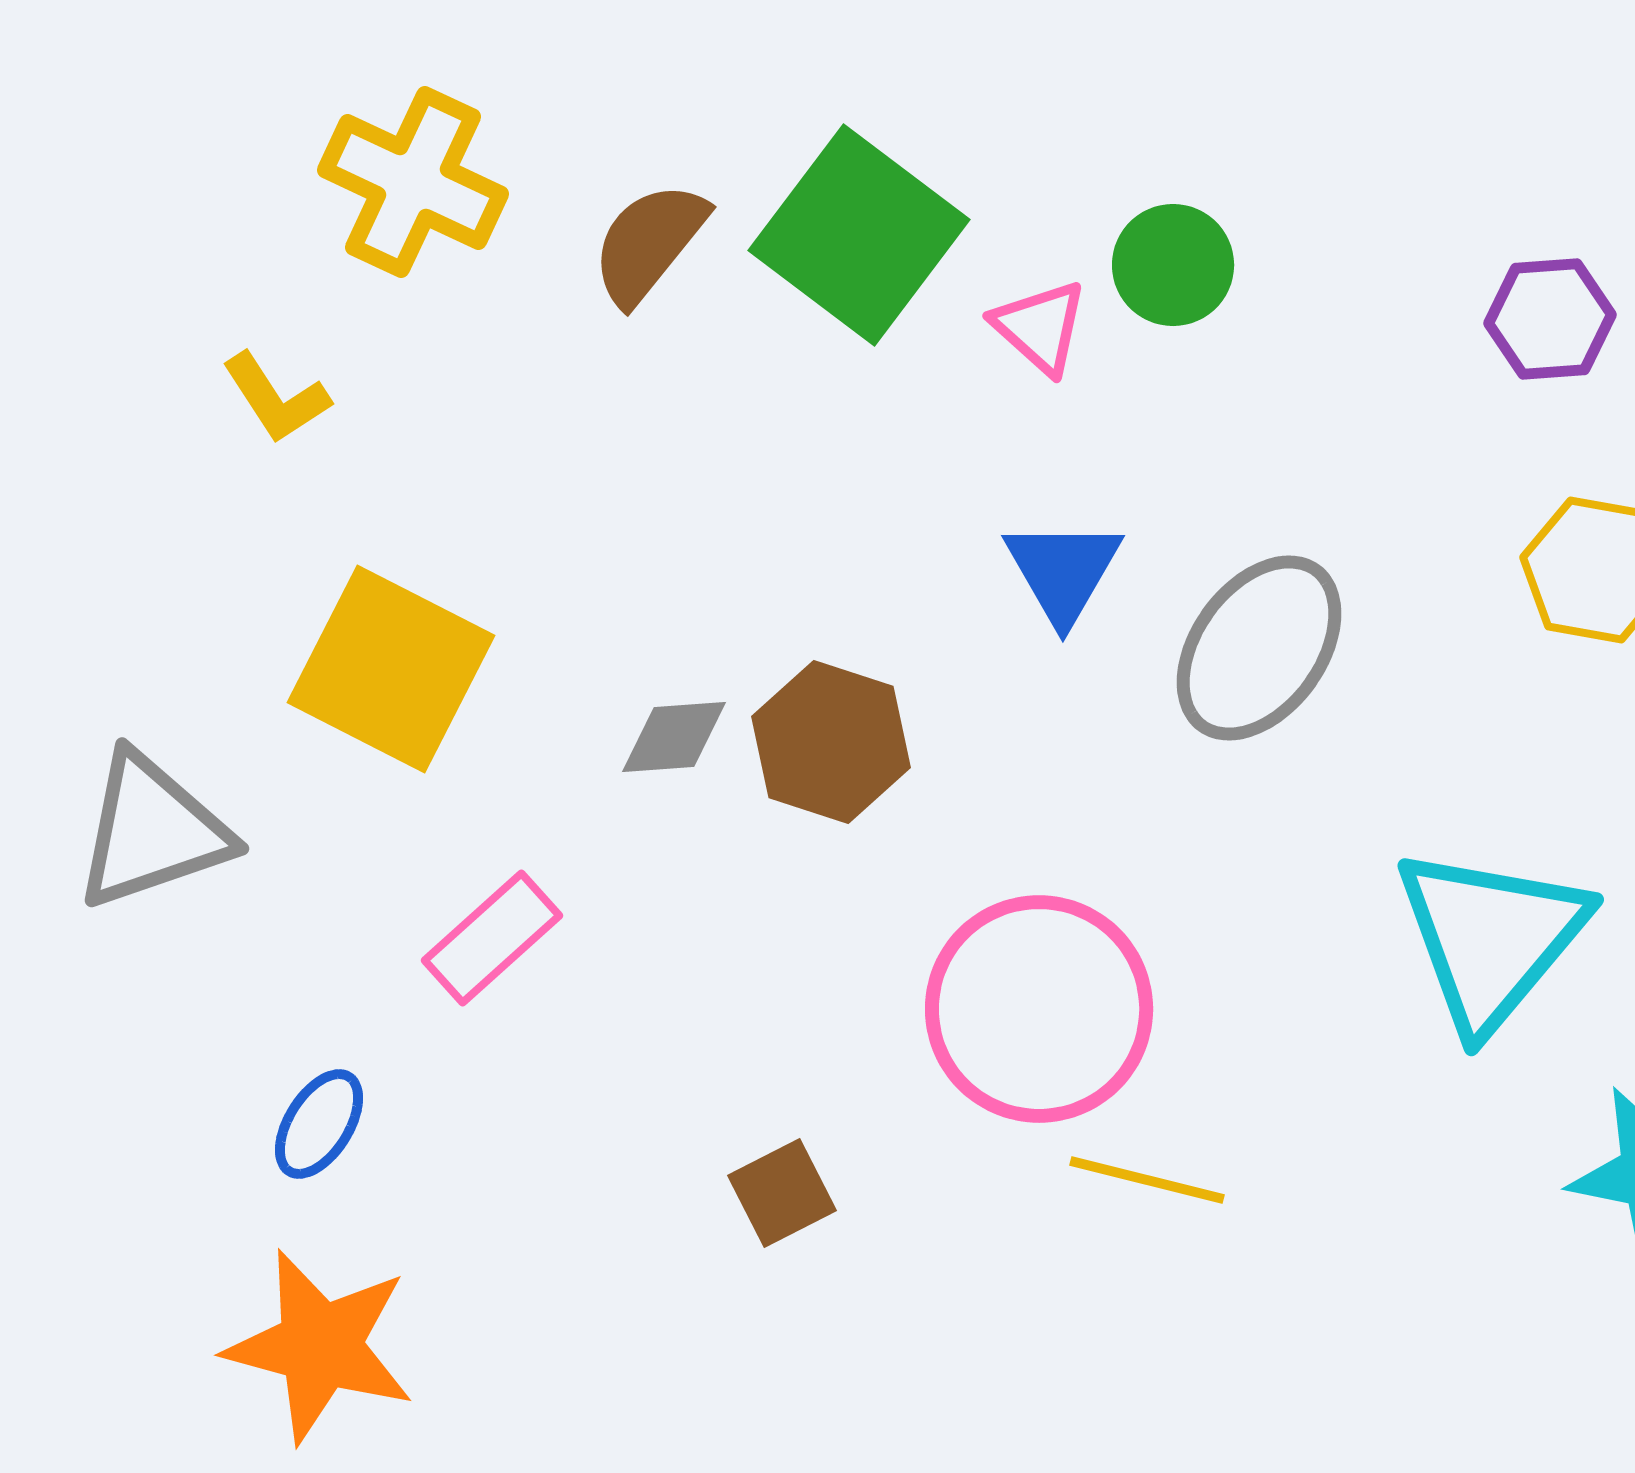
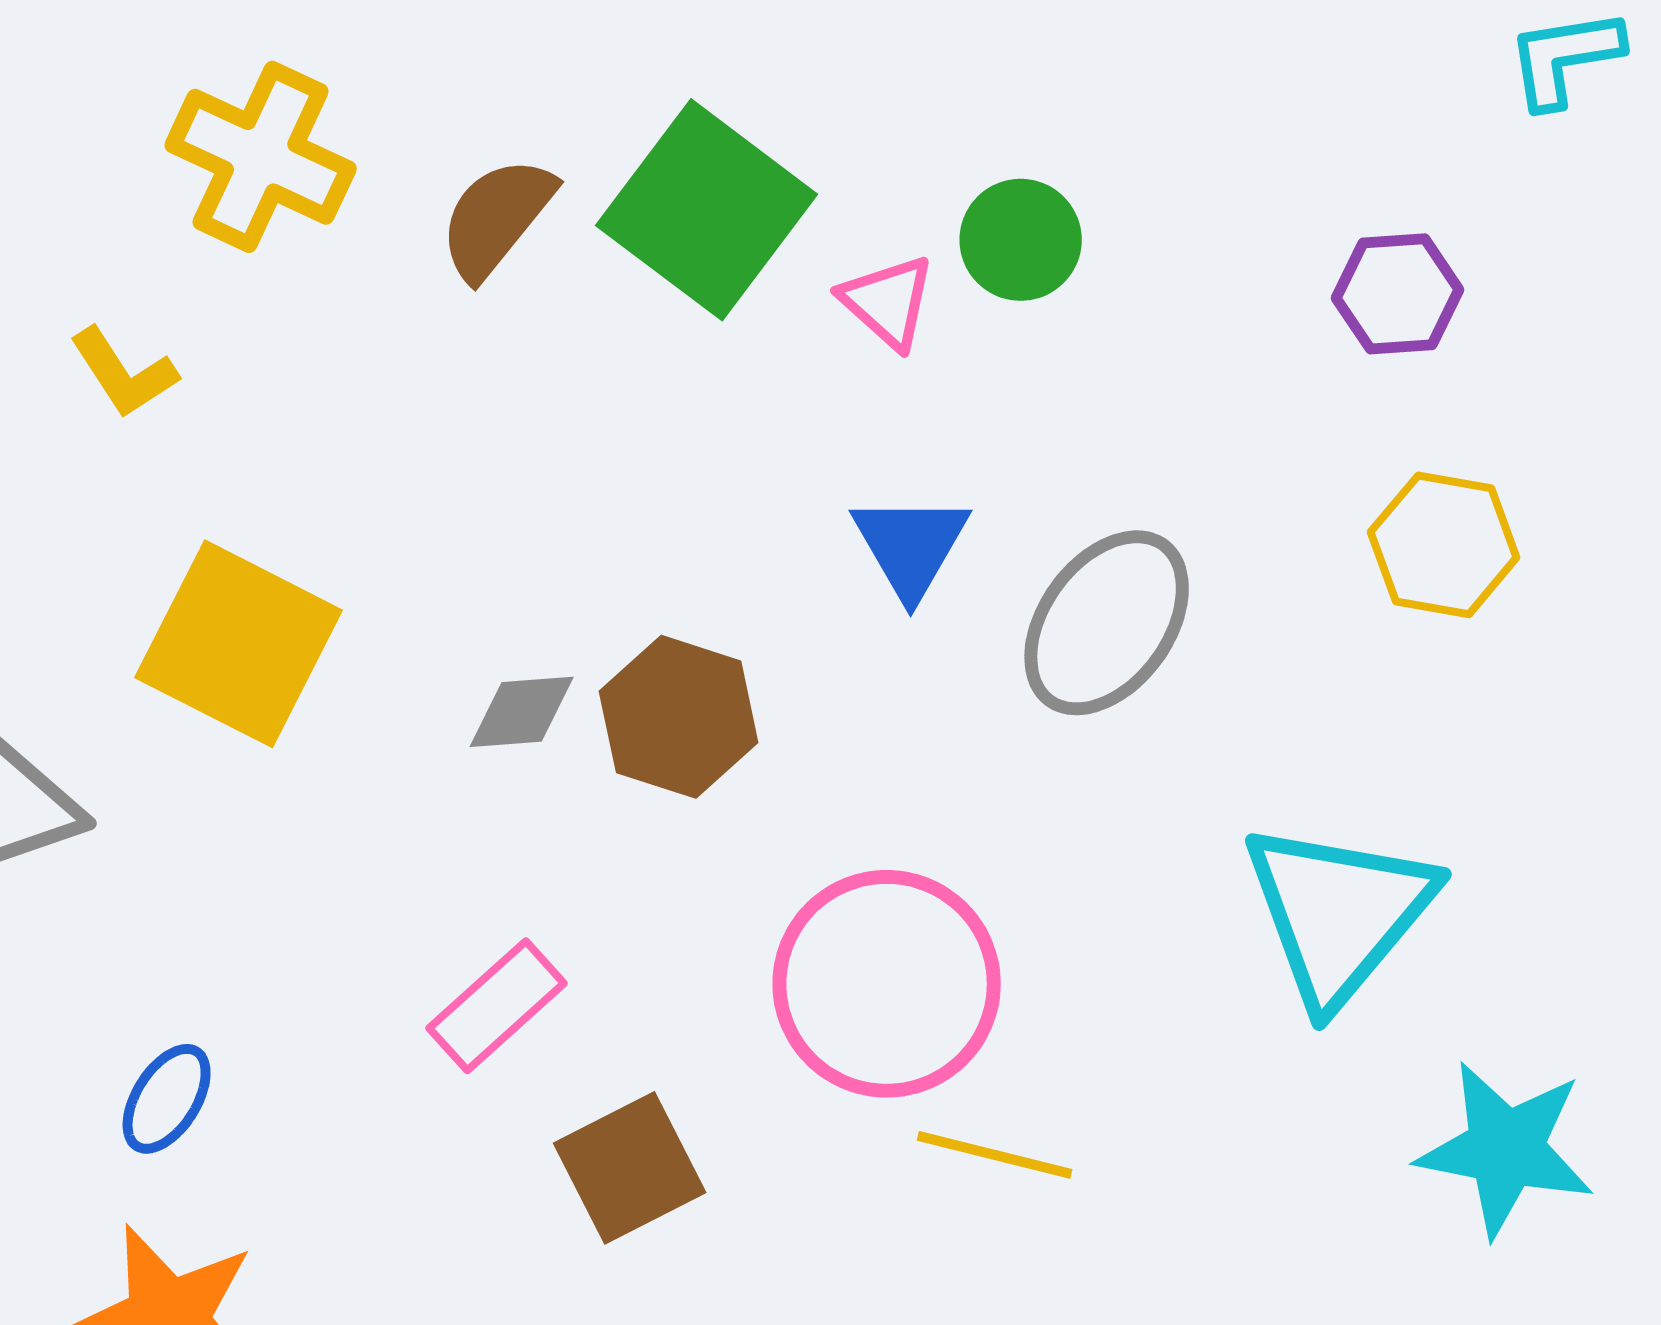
pink rectangle: (492, 938) -> (497, 1006), moved
brown square: (782, 1193) -> (630, 1168), size x1.4

